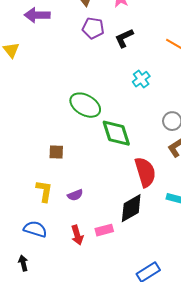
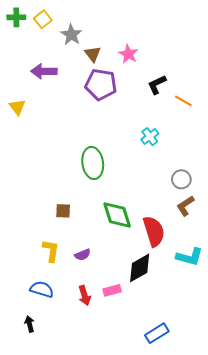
purple pentagon: (93, 28) -> (101, 85), size x1.4
black L-shape: (124, 38) -> (157, 85), moved
green ellipse: (85, 105) -> (93, 163), turned 52
green diamond: (116, 133) -> (117, 215), moved

